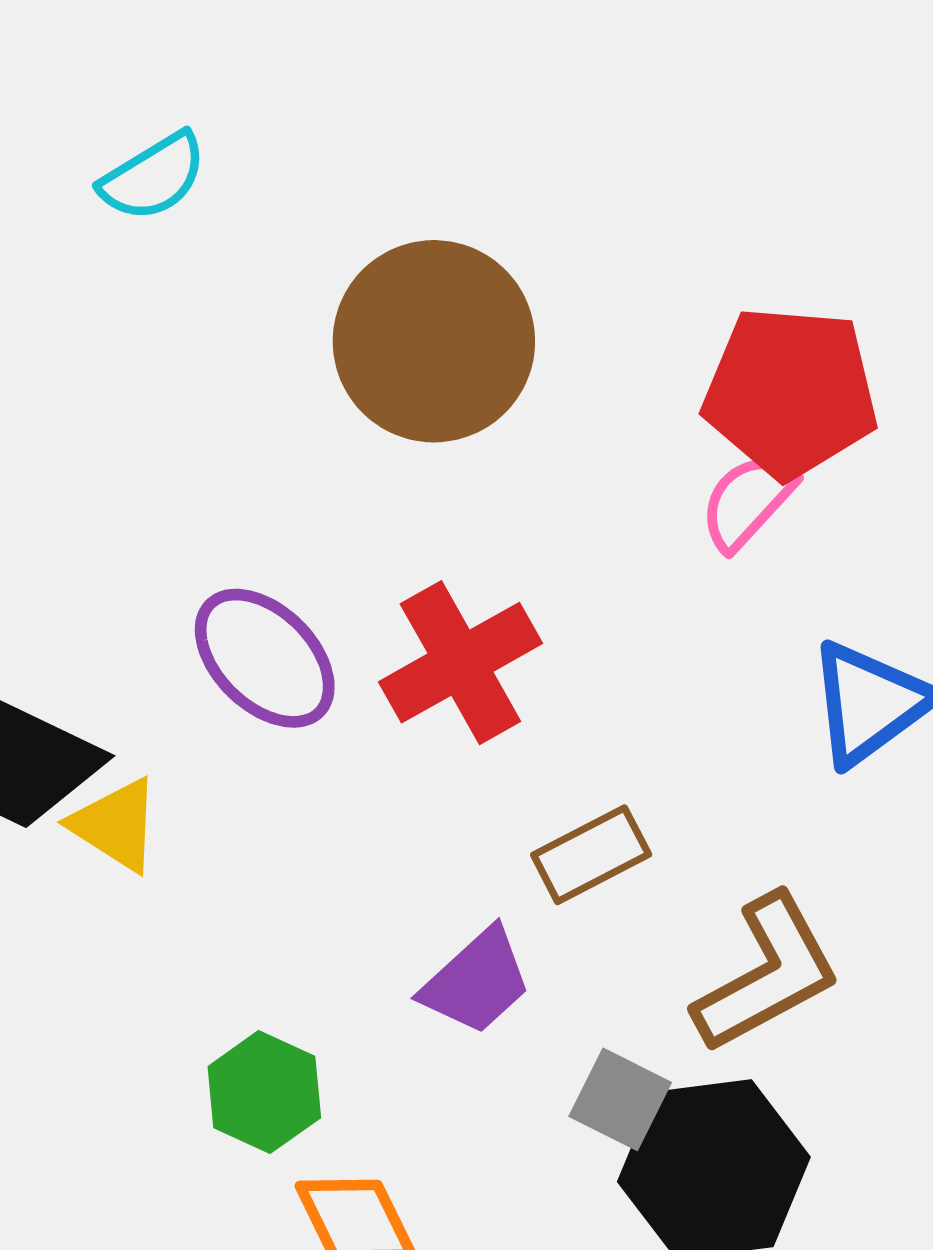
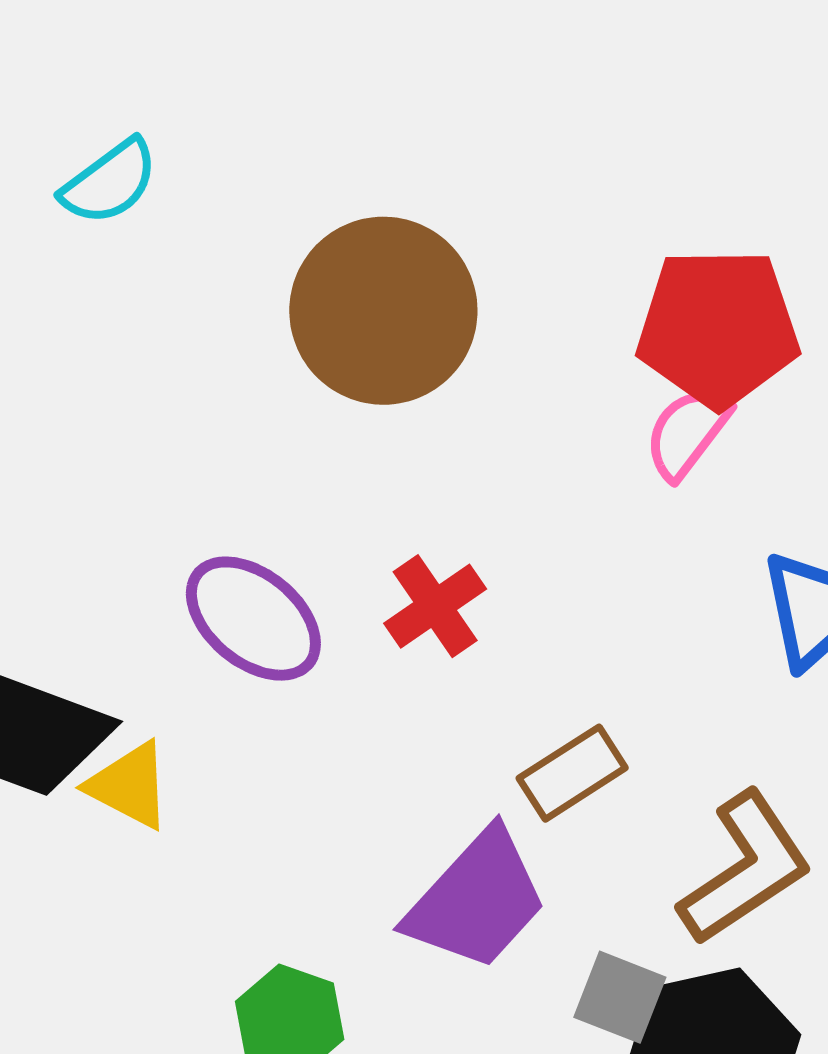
red cross: (460, 663) -> (435, 606), size x0.7
purple trapezoid: (476, 982) -> (477, 900), size x1.4

